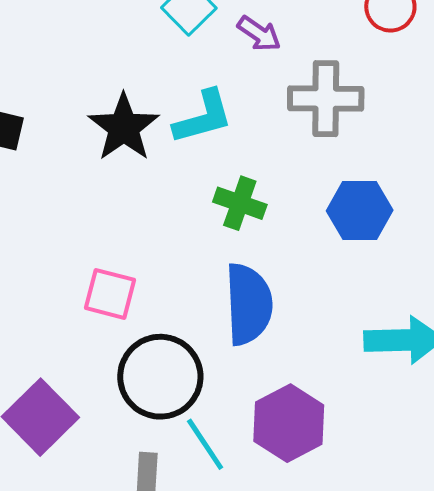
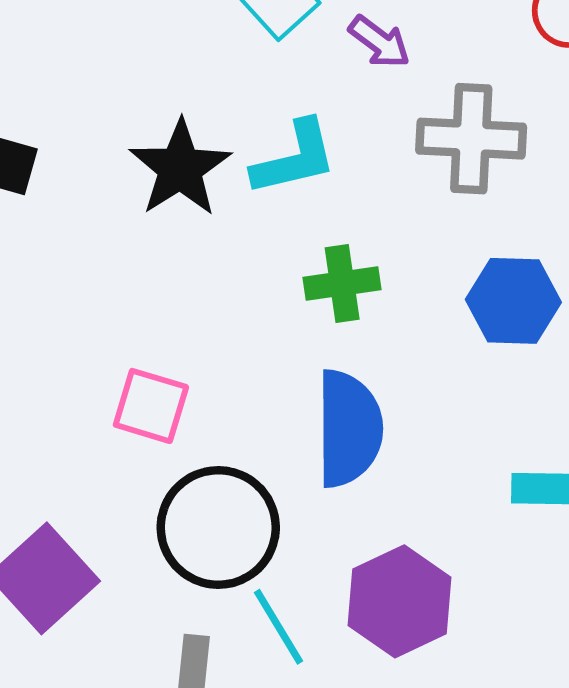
green cross: (240, 203) -> (342, 284), turned -30

